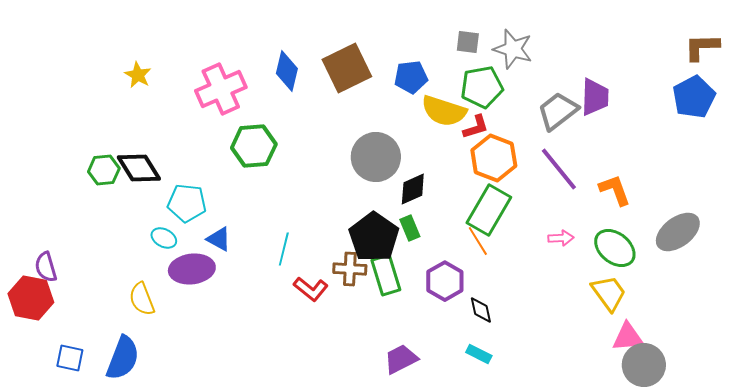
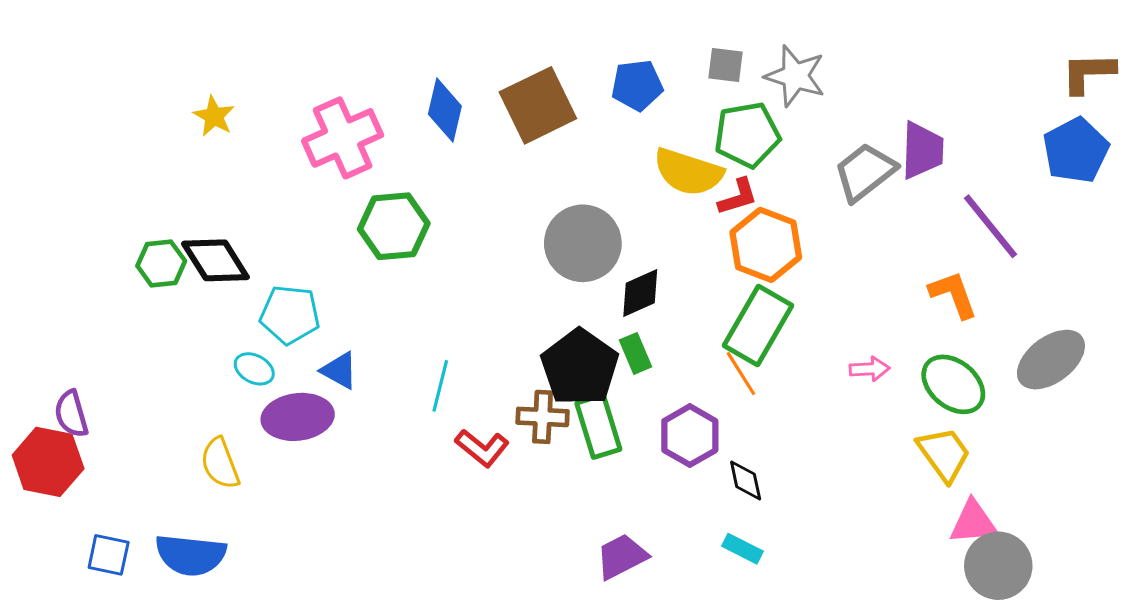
blue pentagon: (411, 77) -> (637, 85), moved
purple line: (559, 169) -> (991, 226), moved
blue semicircle: (123, 358) -> (191, 555), turned 75

